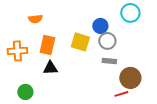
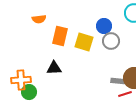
orange rectangle: (47, 45) -> (60, 36), moved
orange cross: (17, 51) -> (21, 80), moved
gray rectangle: (109, 61) -> (118, 81), moved

